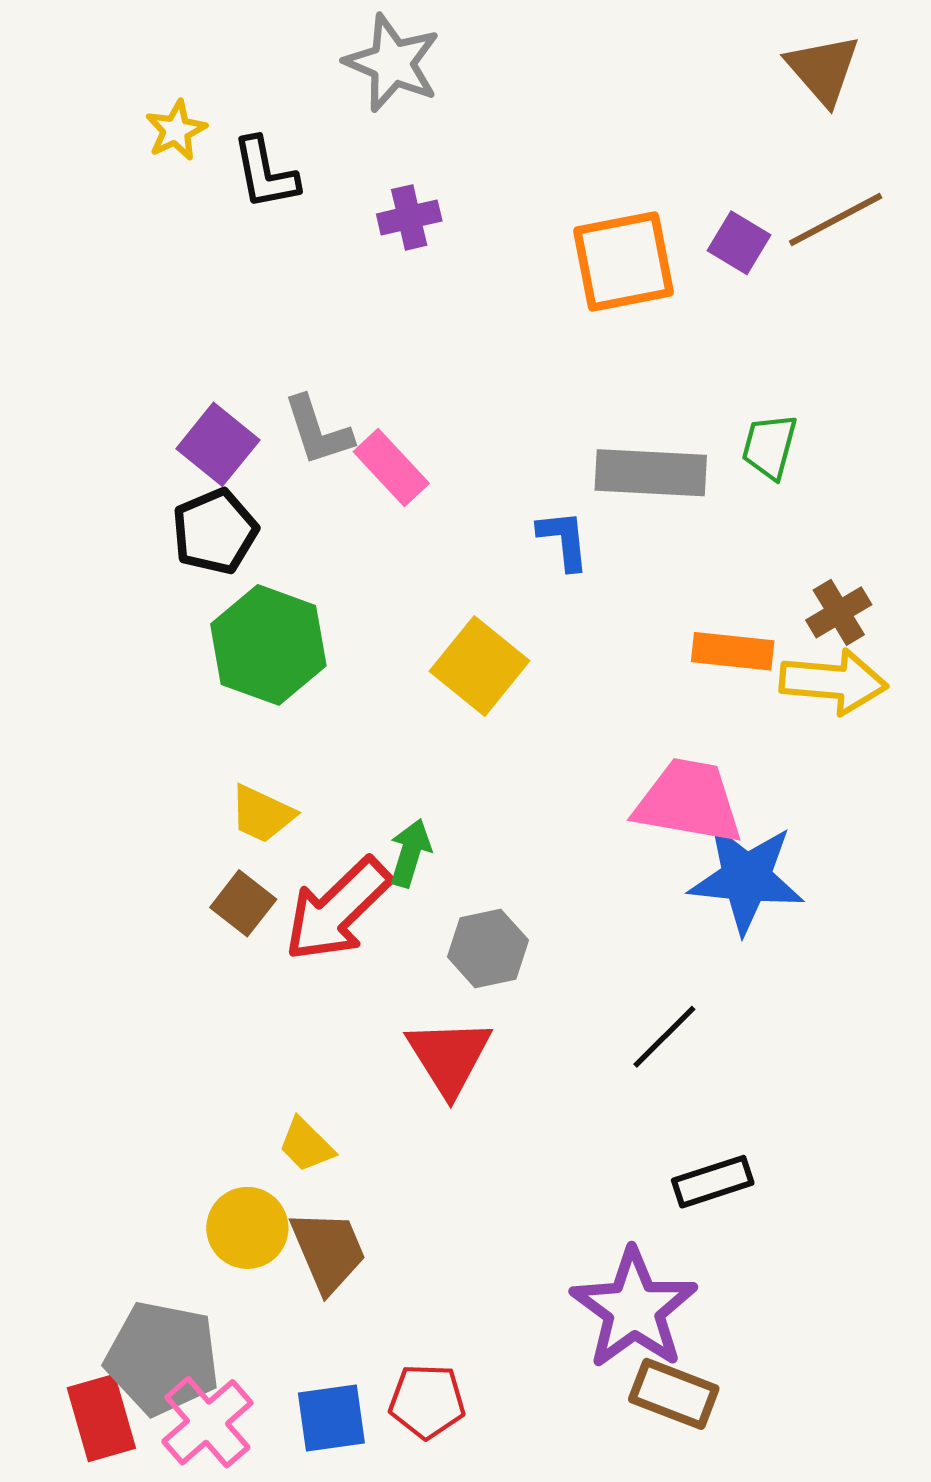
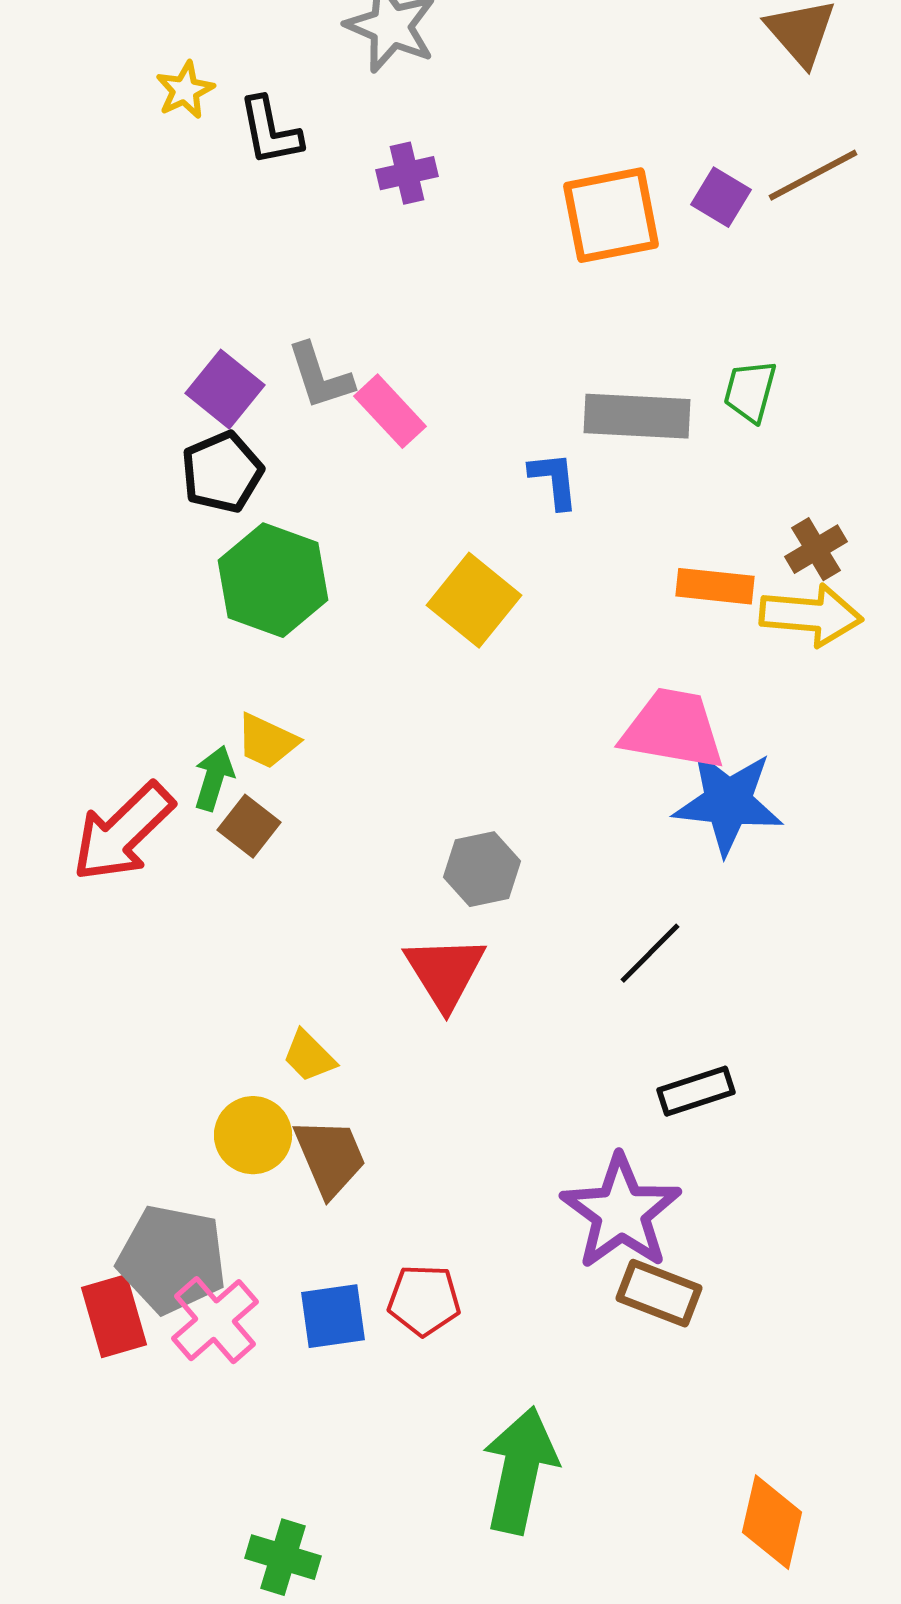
green arrow: (410, 853) -> (214, 778), moved
red arrow: (338, 910) -> (123, 832), moved

